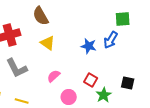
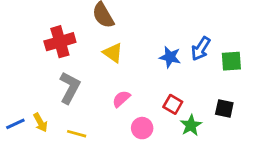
green square: (123, 19) -> (231, 61), moved
gray L-shape: (17, 68) -> (70, 88), turned -125

